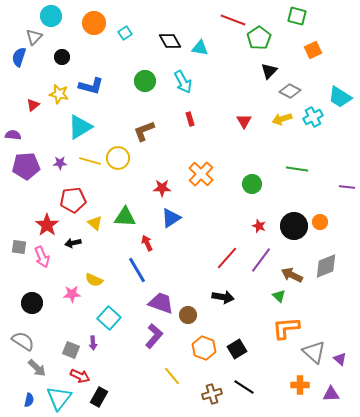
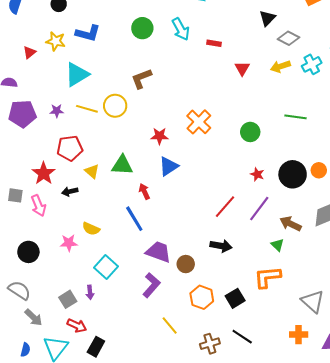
red rectangle: (190, 119) -> (214, 43), moved, turned -64
orange L-shape: (286, 328) -> (267, 277), moved
gray square: (71, 350) -> (68, 299), turned 36

